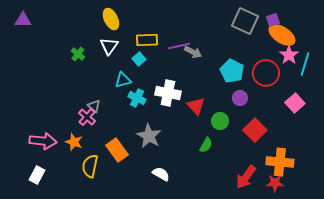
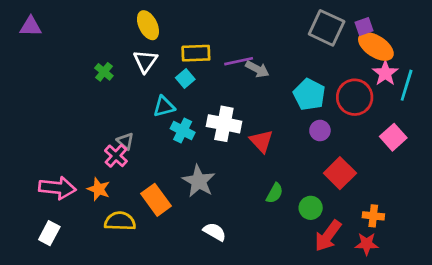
green circle: (220, 121) -> (311, 208), moved
orange cross: (280, 162) -> (373, 216), size x0.6
yellow semicircle: (90, 166) -> (120, 221), turned 80

